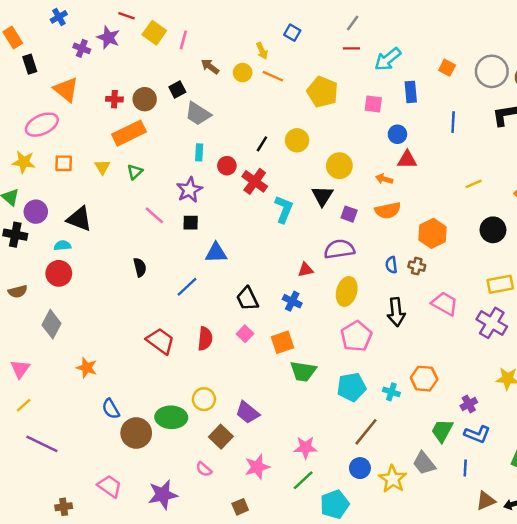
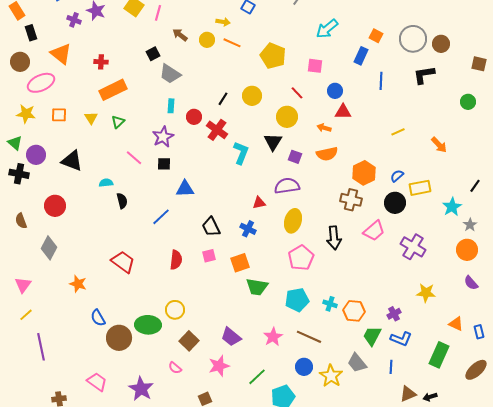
red line: (351, 48) -> (297, 93), moved, turned 48
yellow arrow: (262, 51) -> (223, 22), turned -56
blue rectangle: (411, 92) -> (361, 56), moved, turned 30
brown circle: (145, 99) -> (20, 62), moved
black circle: (493, 230) -> (395, 203), moved
cyan semicircle: (62, 246) -> (106, 183), moved
blue semicircle: (391, 265) -> (397, 176), moved, turned 56
brown cross: (417, 266) -> (351, 200), size x1.5
yellow rectangle: (500, 284) -> (420, 188), moved
brown semicircle: (18, 291) -> (21, 221), turned 84
pink trapezoid: (445, 304) -> (374, 231), turned 110
pink square: (245, 334) -> (209, 256), turned 32
red trapezoid: (160, 341) -> (123, 262), moved
orange hexagon: (424, 379) -> (354, 311), moved
purple trapezoid: (247, 412) -> (231, 337), moved
brown line: (366, 432) -> (309, 337), turned 75
purple line: (42, 444) -> (41, 347), turned 52
pink star: (306, 448) -> (273, 337), moved, turned -30
purple star: (163, 495) -> (141, 389), turned -30

